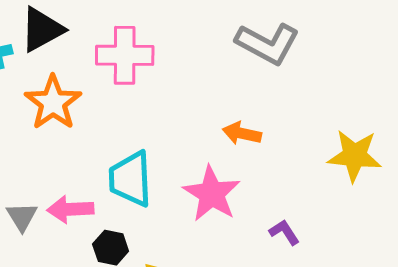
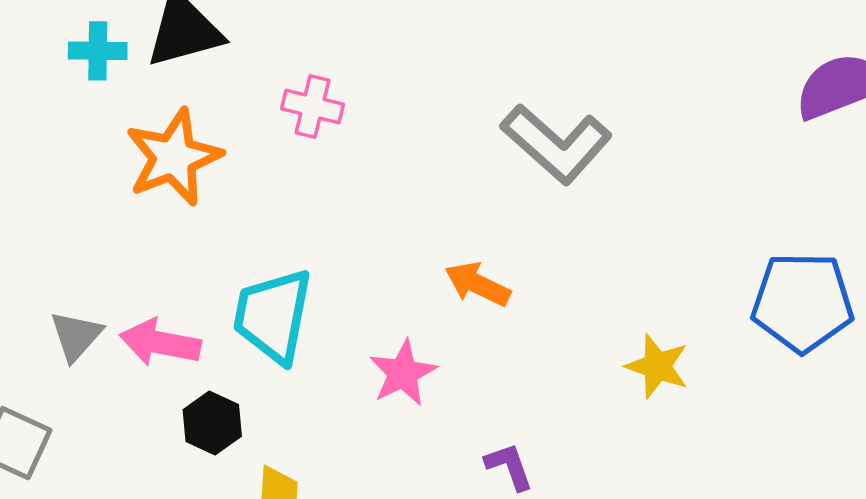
pink cross: (125, 55) -> (313, 106), size x0.6
yellow star: (355, 156) -> (657, 366), size x0.7
pink star: (212, 194) -> (403, 373), size x0.7

